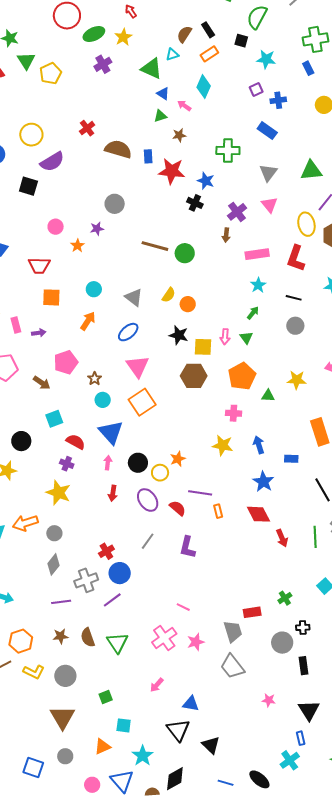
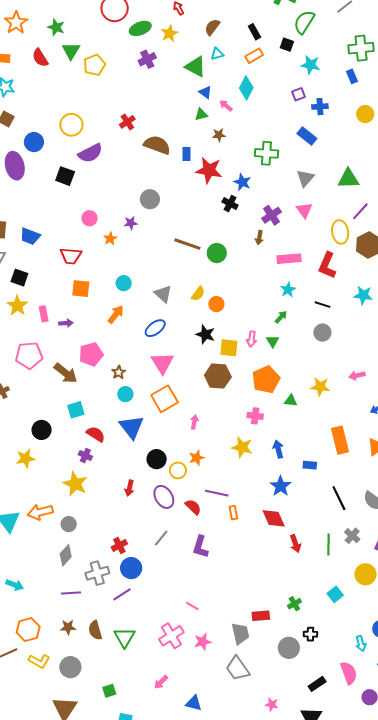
brown semicircle: (184, 34) -> (212, 27), moved
brown arrow: (42, 383) -> (66, 373), size x1.4
pink arrow: (108, 463) -> (194, 422), moved
black rectangle: (304, 666) -> (317, 684), moved, turned 60

